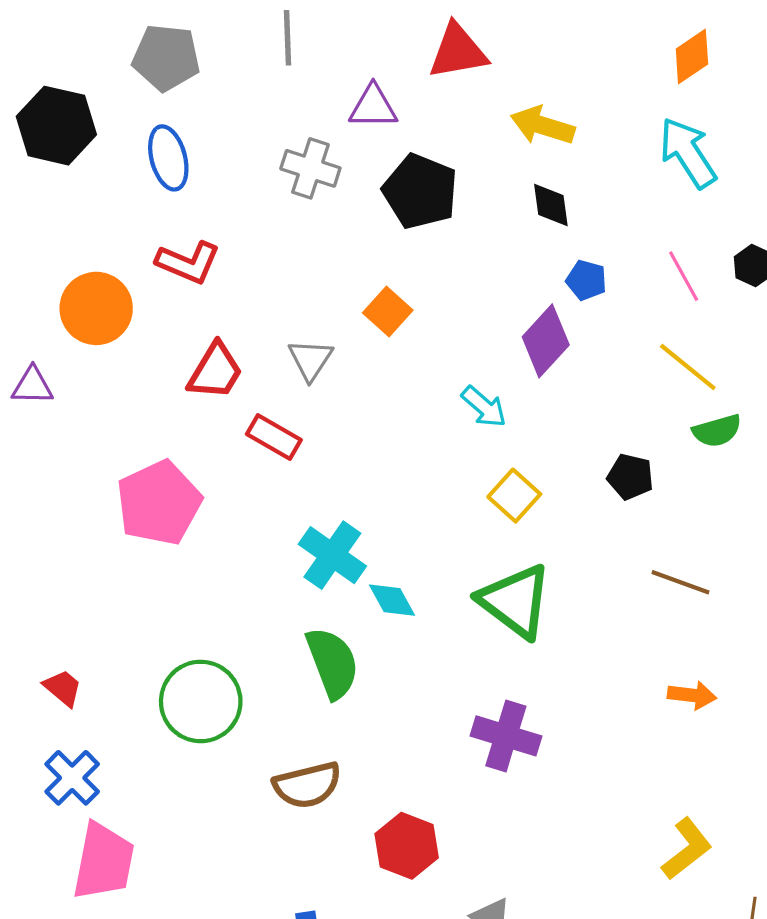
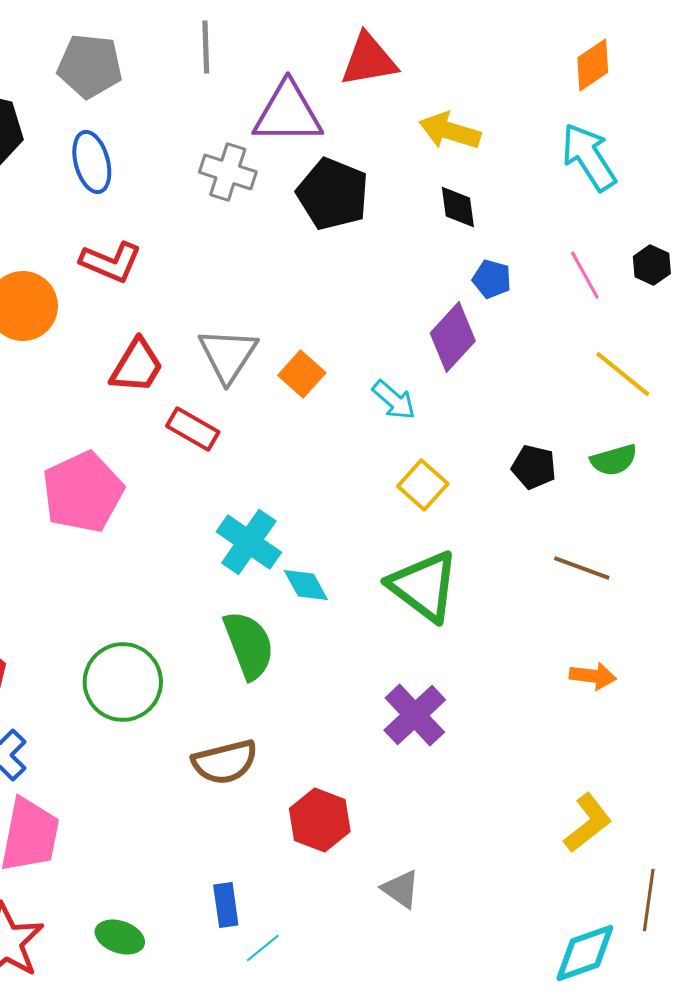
purple triangle: (373, 107) -> (288, 113), size x1.5
orange square: (388, 312) -> (302, 374), moved
gray triangle: (310, 360) -> (228, 355), size x1.4
yellow line: (688, 367) -> (623, 374), moved
green semicircle: (717, 431) -> (614, 460), moved
purple cross: (506, 736) -> (415, 715), turned 30

